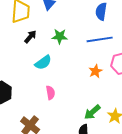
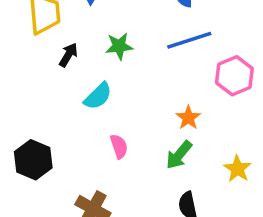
orange star: (96, 71) -> (188, 118), moved
green arrow: (92, 112) -> (179, 155), moved

